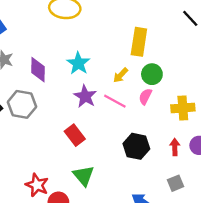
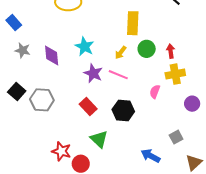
pink semicircle: (145, 96) -> (155, 92), moved
gray hexagon: (22, 104) -> (42, 100), moved
black hexagon: (136, 146) -> (123, 111), moved
red arrow: (175, 147) -> (171, 51), moved

